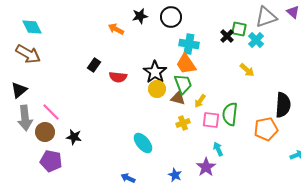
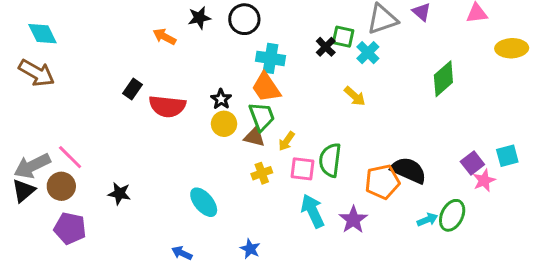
black star: (155, 72) -> (221, 99), size x0.6
red semicircle: (118, 77) -> (167, 106), size x1.4
black triangle: (19, 90) -> (24, 191), moved
black semicircle: (283, 105) -> (409, 170), moved, turned -70
gray arrow: (25, 118) -> (32, 166), turned 70
black star: (74, 137) -> (119, 194), moved
cyan arrow: (218, 149) -> (313, 211), size x1.6
purple star: (206, 167) -> (353, 220), moved

